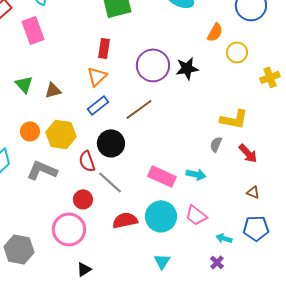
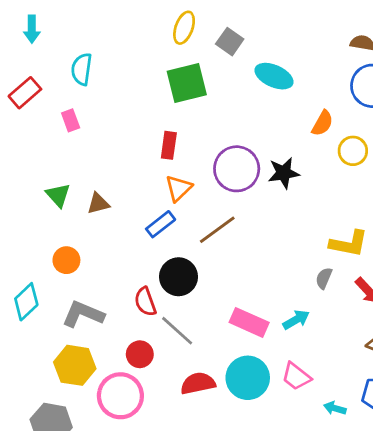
pink rectangle: (33, 30) -> (71, 120), size x0.6
orange triangle: (97, 76) -> (179, 188), moved
yellow hexagon: (61, 134) -> (75, 365), moved
cyan arrow: (196, 174) -> (296, 320), turned -42

